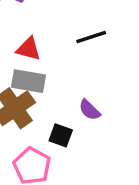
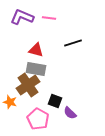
purple semicircle: (90, 110) -> (70, 113), moved

